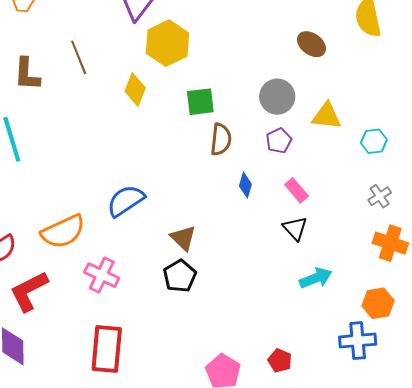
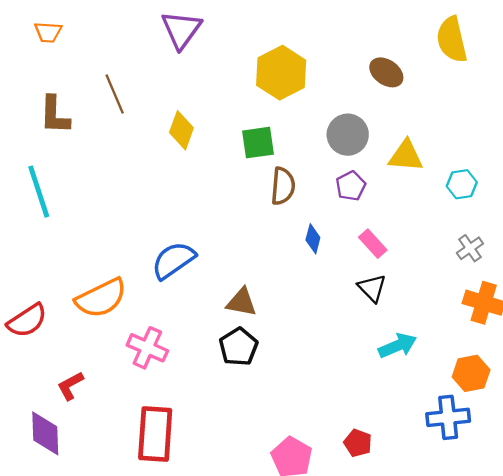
yellow hexagon: (167, 43) -> (281, 73), moved
brown triangle: (183, 238) -> (242, 302), turned -32
red L-shape: (29, 291) -> (70, 386), moved, size x0.6

